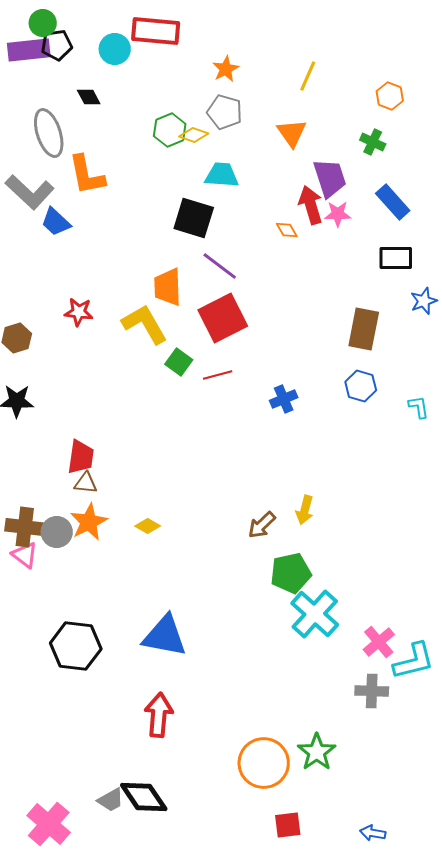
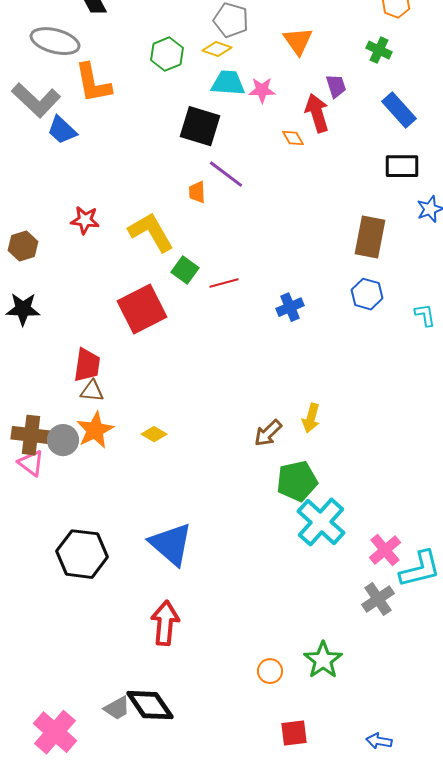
green hexagon: (170, 130) -> (167, 54), moved
gray ellipse: (49, 133) -> (55, 41), turned -57
yellow diamond: (194, 135) -> (217, 49), moved
purple trapezoid: (330, 178) -> (336, 86), size x0.6
pink star: (338, 214) -> (262, 90), moved
orange trapezoid: (168, 287) -> (197, 192), moved, size x0.6
red square: (223, 318) -> (142, 309), moved
blue triangle: (165, 636) -> (171, 544), turned 30
gray cross: (372, 691) -> (378, 599), turned -36
orange circle: (264, 763) -> (270, 671), size x0.5

